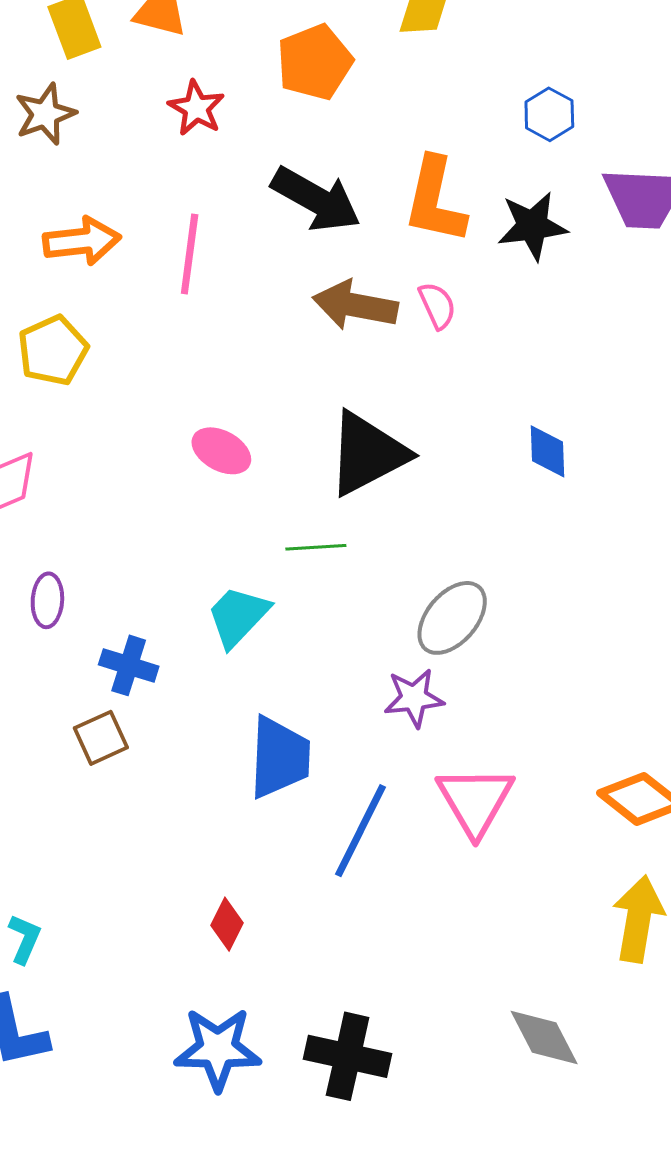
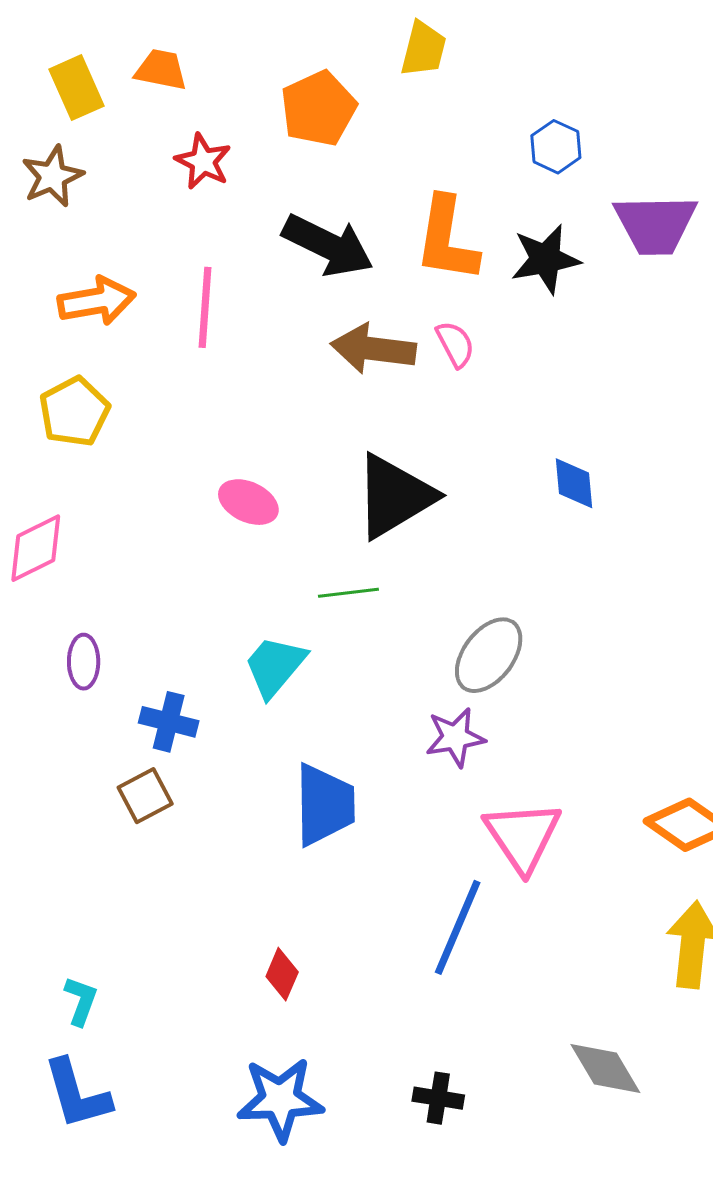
blue line: (360, 831) -> (458, 927), moved
black cross: (348, 1056) -> (438, 1098), moved, size x0.6

